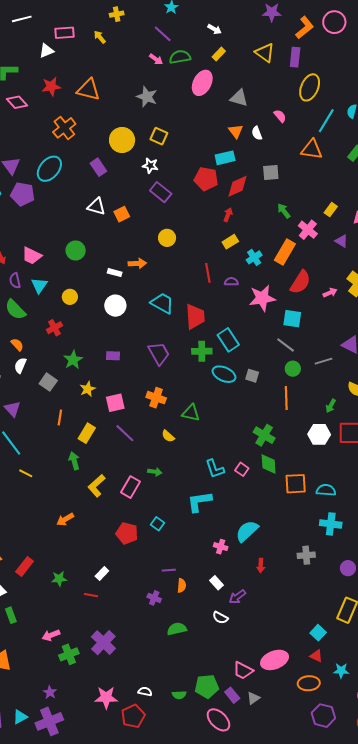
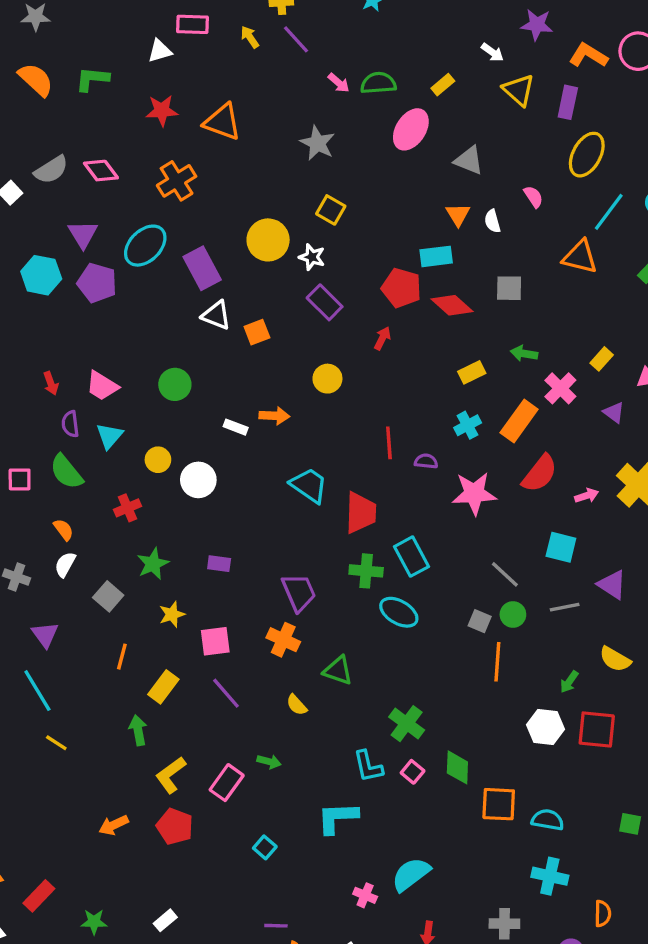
orange L-shape: (305, 28) -> (588, 55), turned -115
white arrow: (215, 29) -> (492, 52), moved
purple line: (163, 34) -> (296, 39), moved
pink diamond: (17, 102) -> (101, 171), moved
yellow circle: (122, 140) -> (268, 240), moved
purple rectangle: (98, 167) -> (202, 268), moved, size x1.4
red diamond: (237, 186) -> (452, 305), turned 60
green arrow: (284, 211) -> (524, 353), turned -49
red arrow: (228, 215) -> (382, 338), moved
yellow rectangle: (230, 242) -> (472, 372), moved
white circle: (115, 306) -> (198, 480), moved
cyan square: (292, 319) -> (561, 547), moved
purple trapezoid: (159, 353) -> (299, 592), moved
gray square: (252, 376) -> (480, 621), moved
green cross: (264, 435) -> (407, 724), moved
red pentagon: (127, 533) -> (175, 826), moved

